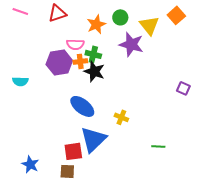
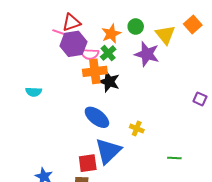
pink line: (20, 11) -> (60, 33), moved
green cross: (93, 54) -> (108, 53), moved, turned 35
orange cross: (80, 61) -> (95, 71), size x1.6
purple hexagon: (59, 62) -> (73, 44), moved

